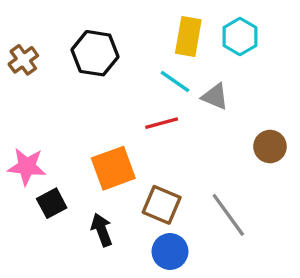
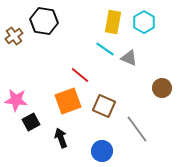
black hexagon: (95, 53) -> (44, 21), moved
red line: (162, 123) -> (80, 75), moved, turned 54
brown square: (162, 205) -> (104, 106), moved

